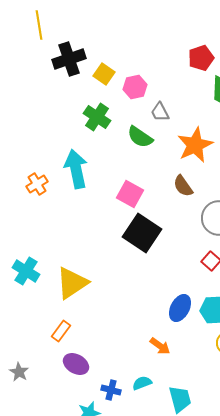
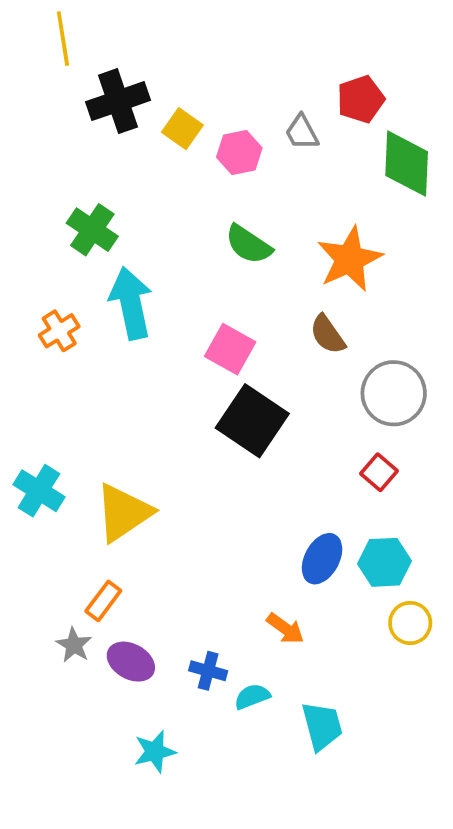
gray trapezoid: (160, 112) -> (302, 132), moved
green cross: (97, 117) -> (92, 230), moved
gray star: (19, 372) -> (74, 645), moved
blue cross: (111, 390) -> (208, 671), moved

